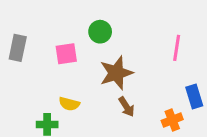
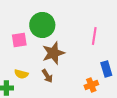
green circle: (100, 32) -> (42, 25), size x1.6
brown arrow: (127, 107) -> (47, 76), moved

